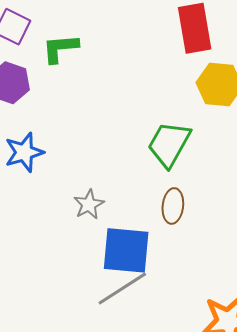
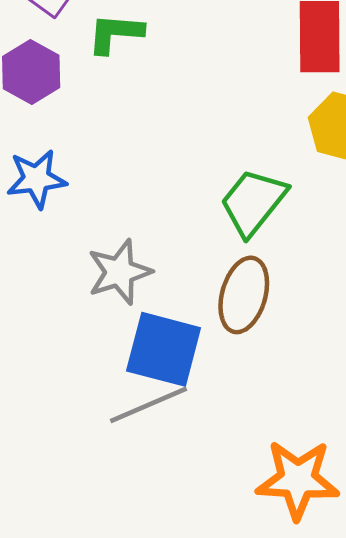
gray star: (89, 204) -> (119, 272), size x1.4
brown ellipse: (173, 206) -> (244, 295), size x1.4

